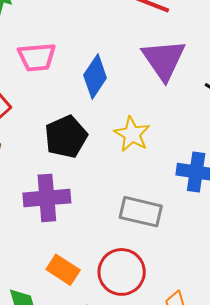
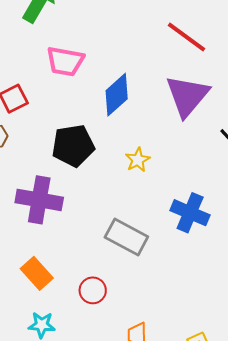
yellow star: (132, 134) -> (138, 160), size x0.7
red circle: (122, 272) -> (93, 290), size x0.6

